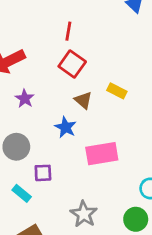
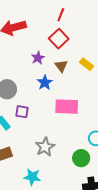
purple star: (25, 99) -> (38, 58), moved

